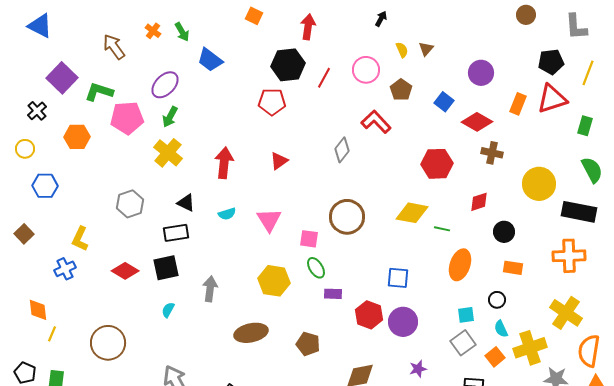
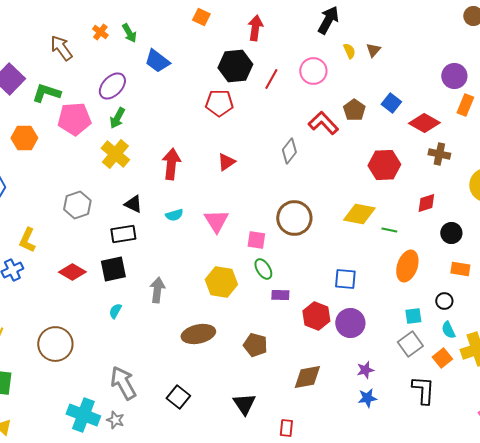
black arrow: (381, 19) -> (328, 20), size x1.8
purple circle: (481, 73) -> (454, 76), moved
brown pentagon: (401, 90) -> (354, 110), moved

